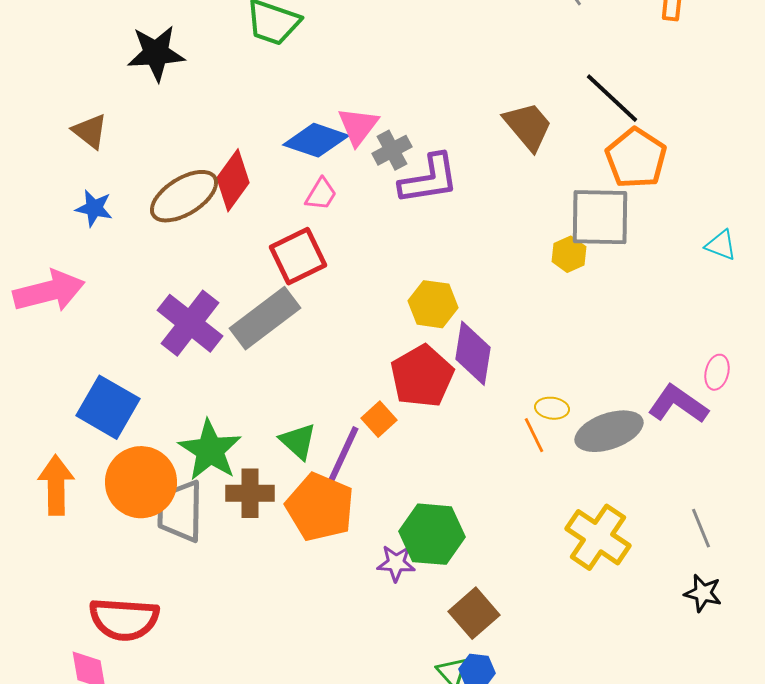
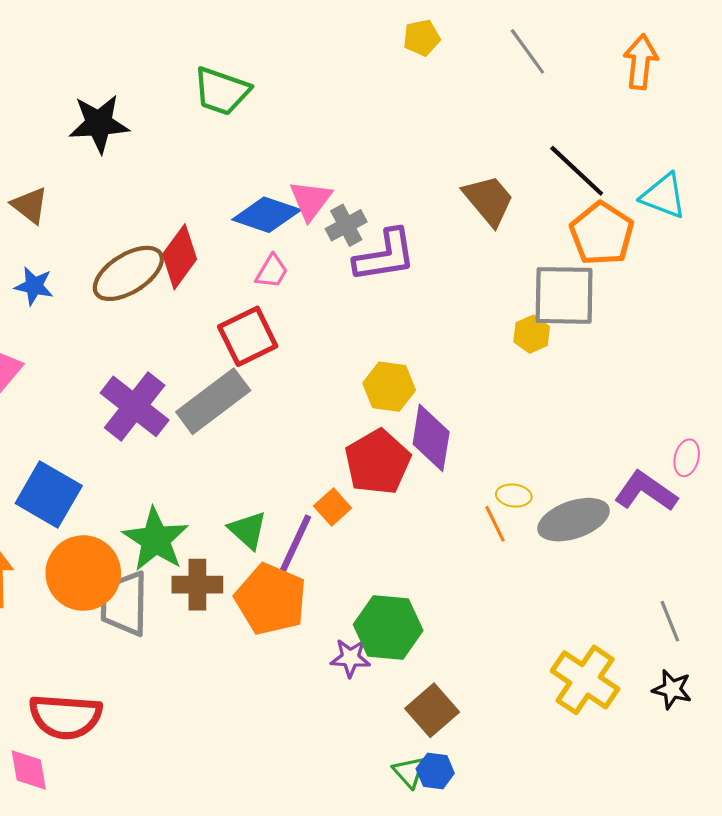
cyan triangle: (721, 245) -> (664, 196), moved, size x1.4
yellow cross: (598, 537) -> (585, 680), moved

